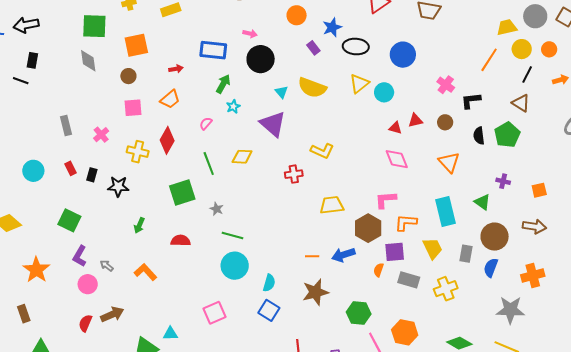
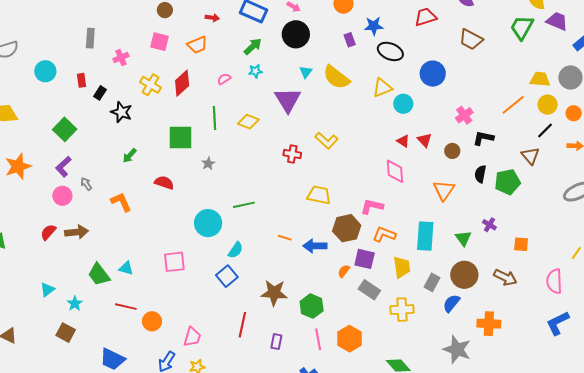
red triangle: (415, 120) -> (425, 140), turned 42
green line: (232, 236) -> (244, 205), moved, turned -45
brown star: (315, 292) -> (274, 293), moved

